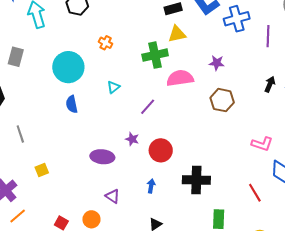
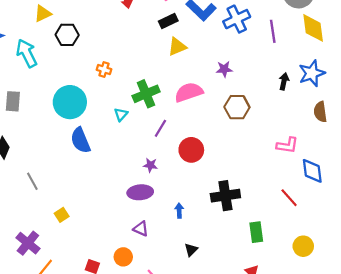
green cross: (155, 55) -> (146, 94), moved
blue semicircle: (72, 104) -> (80, 140), size x1.4
red circle: (161, 150) -> (191, 150), moved
purple ellipse: (102, 157) -> (140, 192), moved

